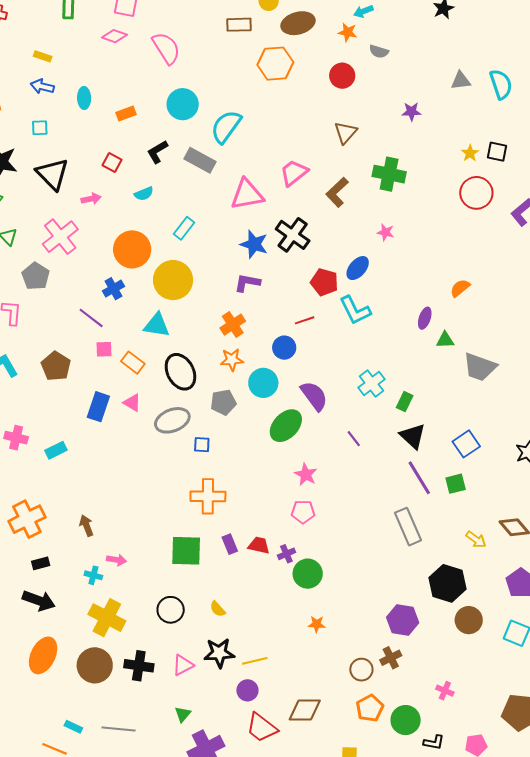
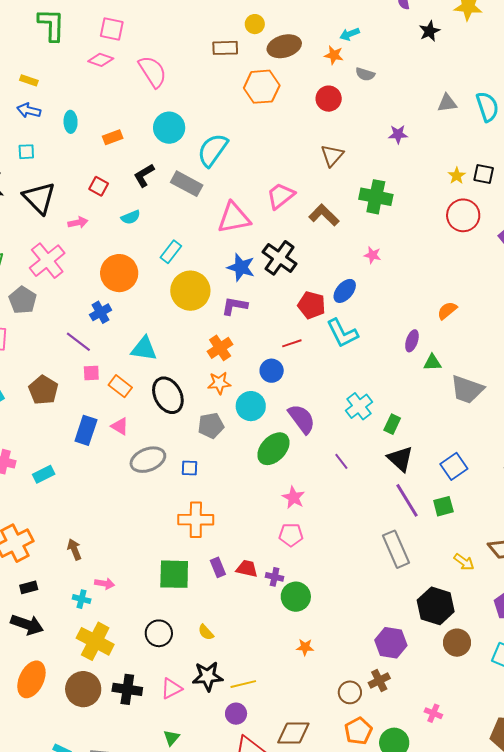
brown L-shape: (337, 192) -> (324, 215), turned 88
yellow circle: (173, 280) -> (190, 291), moved
gray ellipse: (172, 420) -> (148, 460), moved
purple cross: (286, 554) -> (275, 577), turned 36

